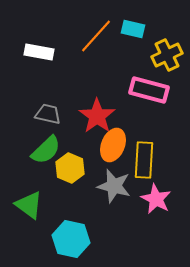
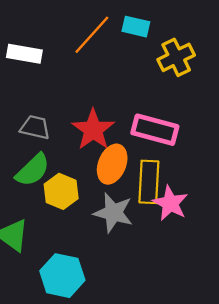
pink rectangle: (149, 90) -> (155, 130), moved
pink star: (156, 199) -> (170, 203), moved

